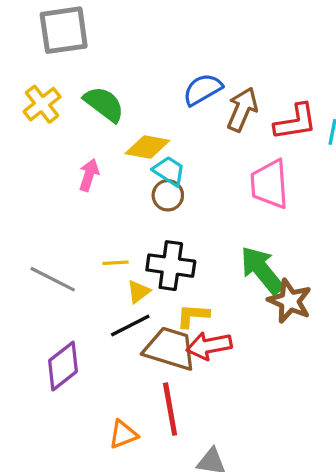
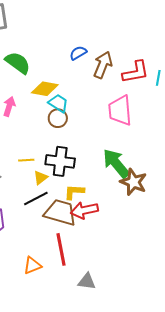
blue semicircle: (203, 89) -> (78, 53), size x0.7

